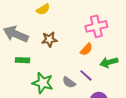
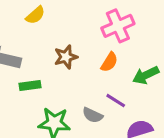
brown star: (49, 39) -> (66, 57), moved
green rectangle: (22, 60) -> (30, 86), moved

